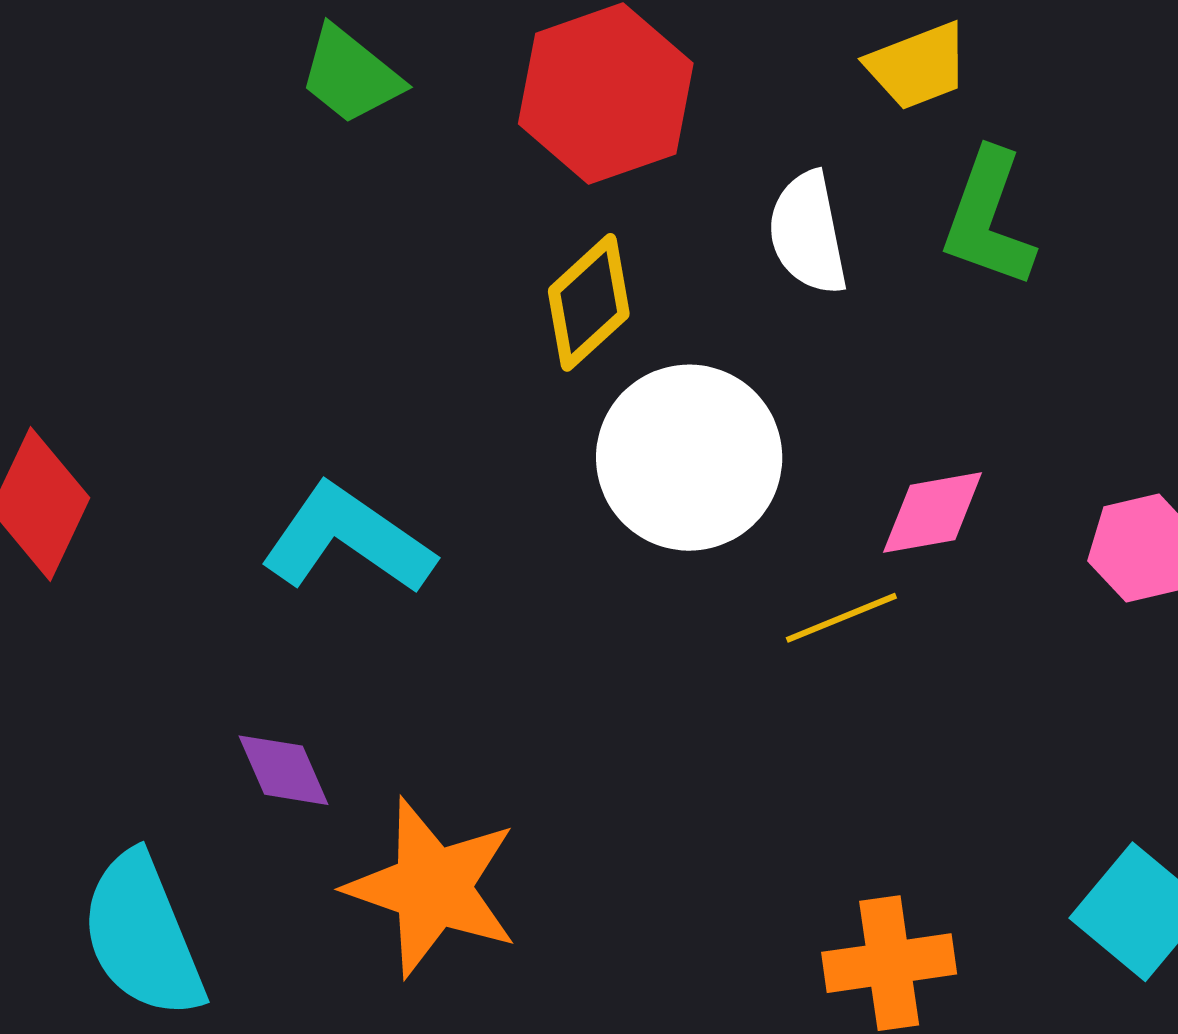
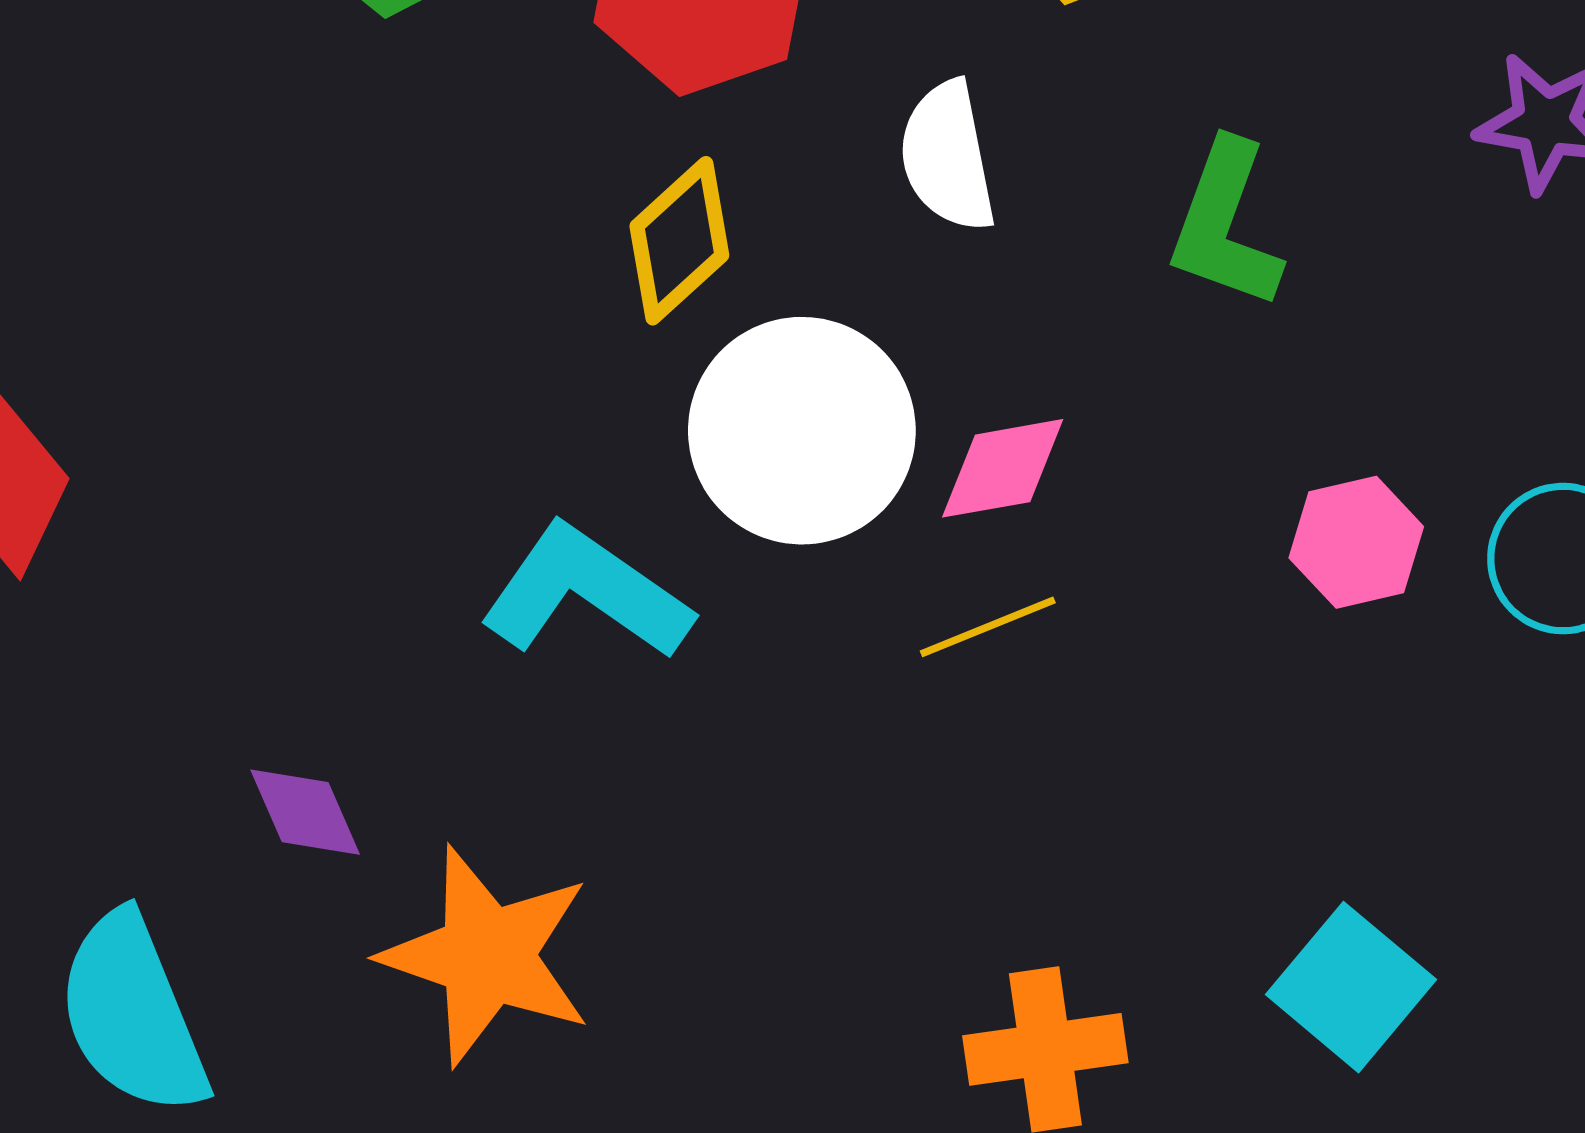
green L-shape: (988, 219) -> (1225, 225), moved
pink diamond: (933, 512) -> (1003, 468), moved
cyan L-shape: (348, 539) -> (586, 592), moved

